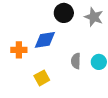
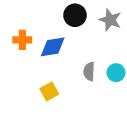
orange cross: (19, 50) -> (22, 40), moved

